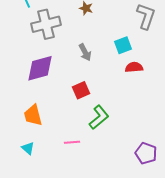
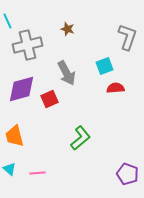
gray arrow: (85, 52) -> (66, 73), size x1.4
red square: (81, 90) -> (50, 99), moved
pink line: (72, 142) -> (38, 173), moved

